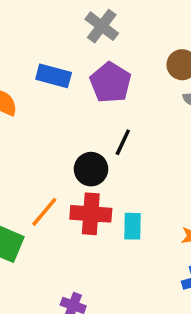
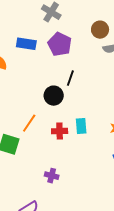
red cross: (91, 214) -> (60, 131), moved, size x0.7

